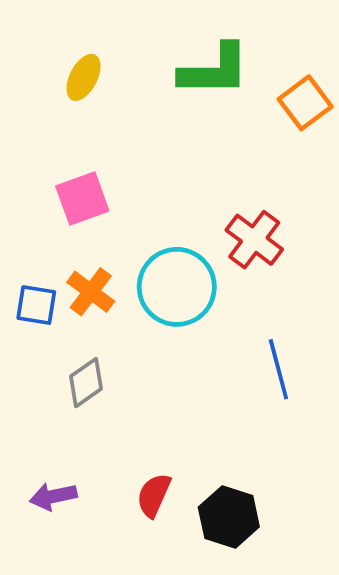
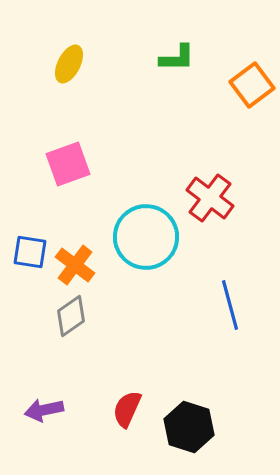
green L-shape: (214, 70) -> (177, 58), size x0.6
orange cross: (91, 292) -> (75, 265), moved

